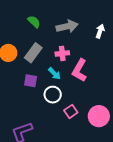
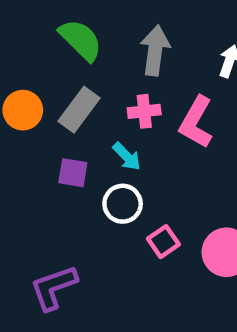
green semicircle: (34, 22) -> (81, 40), size x1.5
gray arrow: (67, 26) -> (155, 50), turned -70
pink L-shape: (79, 70) -> (196, 122), moved

